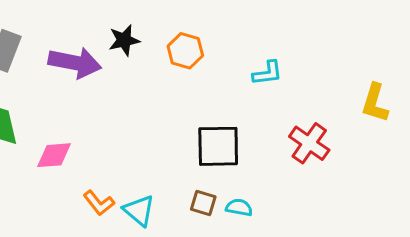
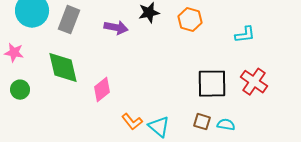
purple arrow: (75, 63) -> (116, 28), size x0.7
red cross: (309, 143) -> (254, 82), moved
pink diamond: (54, 155) -> (102, 90), turned -35

